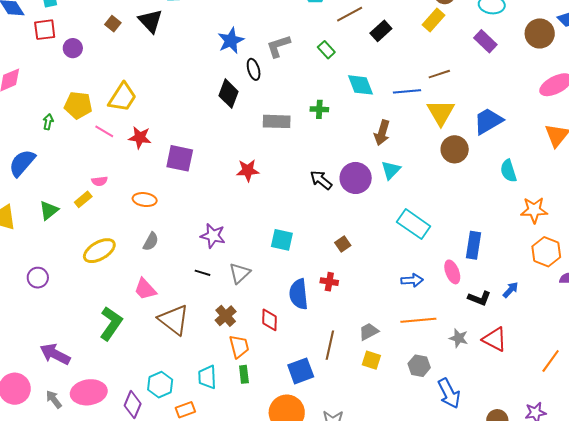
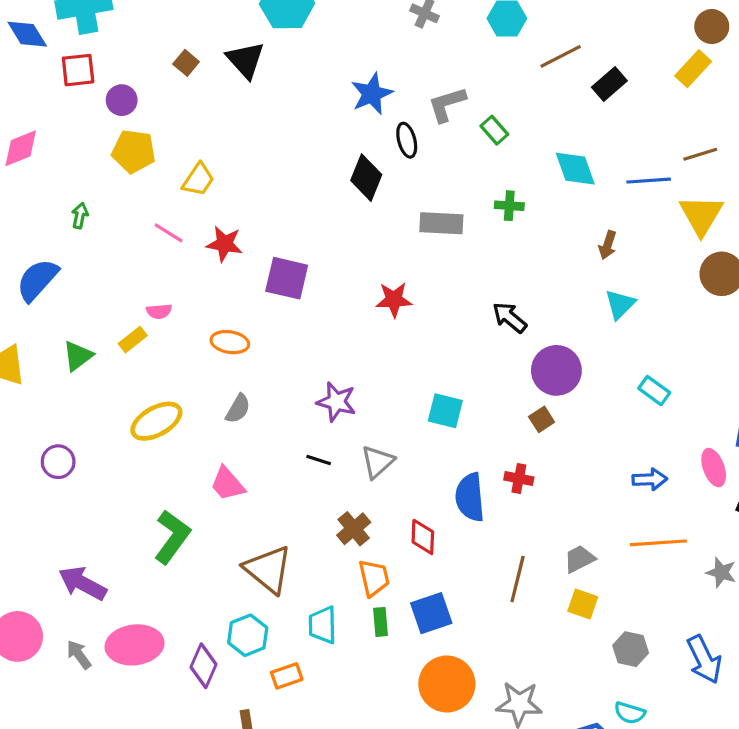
green rectangle: (326, 50) -> (494, 130), moved
yellow trapezoid: (122, 97) -> (198, 180), size x0.7
yellow pentagon: (78, 105) -> (134, 151), moved
brown arrow: (382, 133) -> (608, 245), size x0.7
purple circle: (356, 178) -> (556, 370), moved
cyan rectangle: (414, 224) -> (654, 391), size x0.6
brown triangle: (174, 320) -> (268, 569), moved
gray hexagon: (419, 366) -> (631, 649), moved
blue square: (301, 371) -> (431, 613), moved

